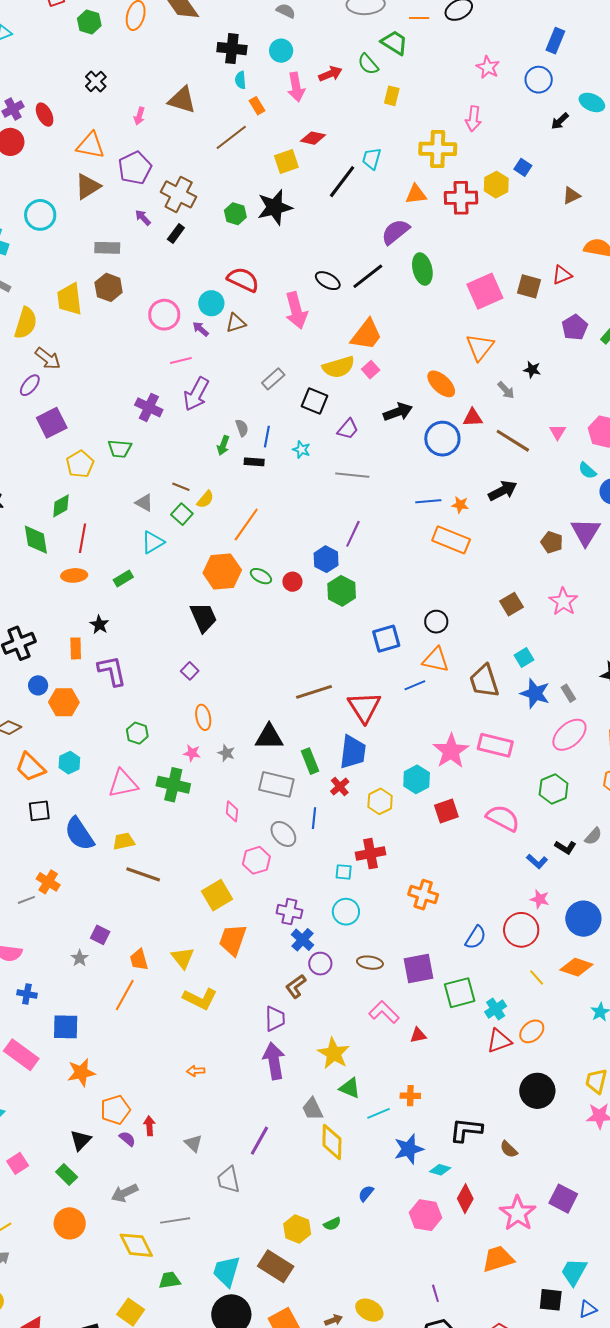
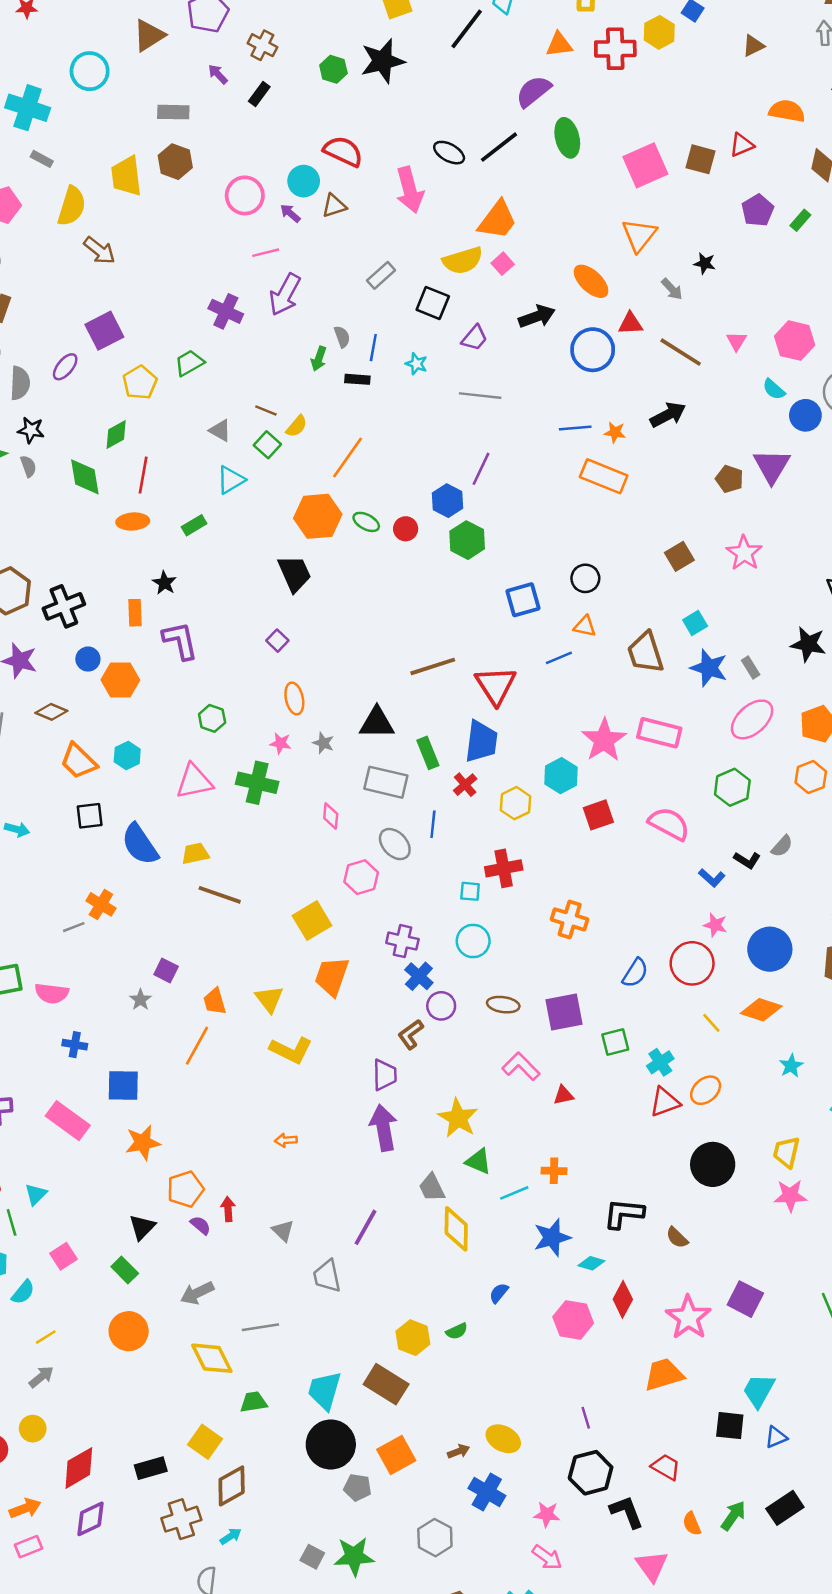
brown cross: (179, 194) -> (262, 45), size x0.7
purple ellipse: (30, 385) -> (65, 367), moved
green trapezoid: (120, 449) -> (189, 363), turned 145
orange triangle: (436, 660) -> (585, 626), size x0.7
green square: (460, 993) -> (615, 1042), size x0.7

